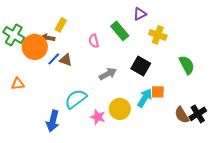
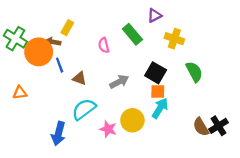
blue line: (54, 59) -> (60, 65), turned -64
brown triangle: (66, 60) -> (79, 78), moved
green semicircle: (187, 65) -> (194, 72), moved
orange square: (158, 92) -> (158, 92), moved

